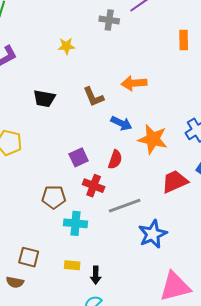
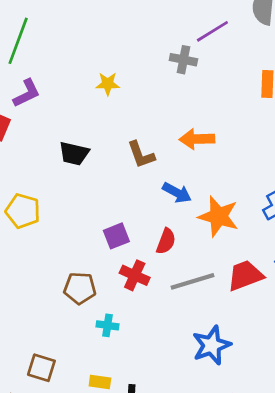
gray cross: (109, 20) -> (183, 60), moved
gray line: (125, 206) -> (193, 281), moved
cyan cross: (75, 223) -> (107, 325), size x0.7

